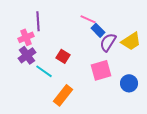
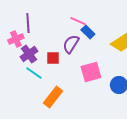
purple semicircle: (108, 42) -> (71, 44), moved
purple cross: (27, 55) -> (29, 54), moved
red square: (63, 56) -> (53, 58), turned -32

